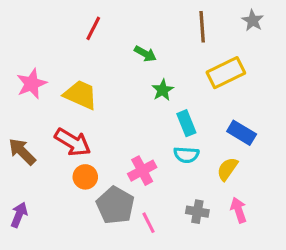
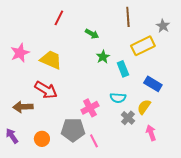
gray star: (253, 21) -> (163, 26), moved
cyan rectangle: (186, 123) -> (123, 69), moved
brown arrow: (22, 152) -> (23, 107), moved, turned -48
orange circle: (85, 177) -> (42, 139), moved
gray pentagon: (115, 205) -> (73, 130), turned -30
gray cross: (197, 212) -> (128, 118), moved, turned 32
purple arrow: (19, 215) -> (12, 136), turned -56

